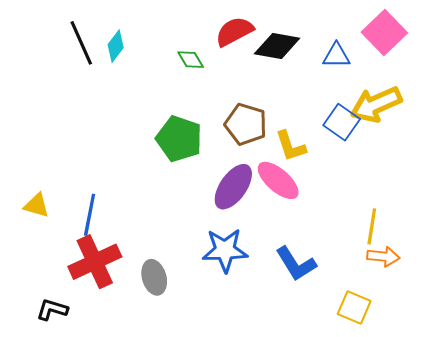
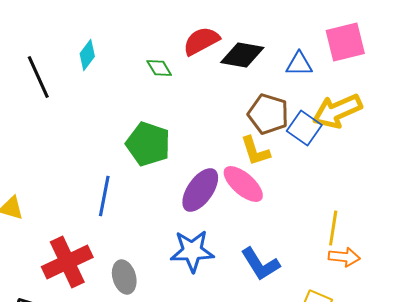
pink square: (384, 33) -> (345, 42), turned 30
black line: (81, 43) -> (38, 77), moved
brown pentagon: (246, 124) -> (268, 114), moved
blue line: (90, 215) -> (104, 196), moved

